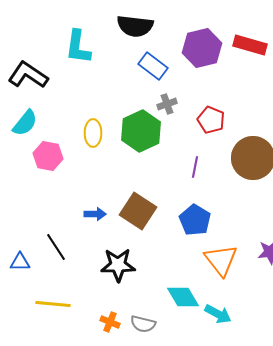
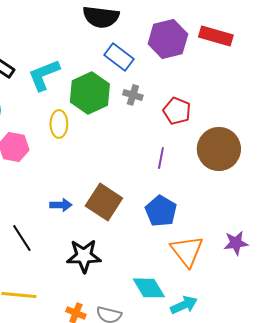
cyan L-shape: (78, 47) -> (44, 75), moved, turned 60
gray cross: (167, 104) -> (133, 95), turned 36
green hexagon: (141, 131) -> (90, 93), moved
cyan arrow: (218, 314) -> (184, 305), turned -52

